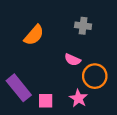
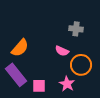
gray cross: (83, 26) -> (76, 29), moved
orange semicircle: (34, 35) -> (20, 48), moved

